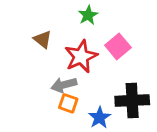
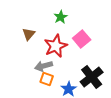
brown triangle: (43, 39) -> (29, 34), turned 32
black cross: (132, 100) -> (92, 77), turned -35

